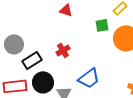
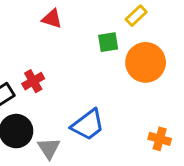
red cross: (63, 50) -> (33, 81), moved

